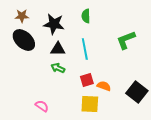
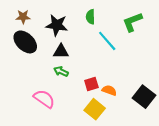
green L-shape: (126, 40) -> (132, 22), moved
cyan line: (85, 49) -> (107, 41), moved, turned -30
yellow square: (90, 104) -> (95, 109), turned 36
pink semicircle: (42, 106) -> (44, 99), moved, size x1.5

